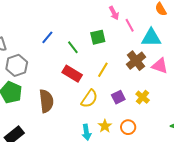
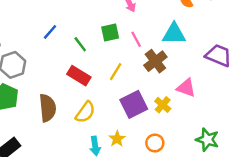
pink line: (130, 25) -> (136, 39), moved
pink triangle: (160, 66) -> (186, 88), moved
purple square: (118, 97) -> (134, 104), size x1.6
yellow semicircle: (89, 99) -> (85, 112), moved
orange circle: (128, 127) -> (155, 143), moved

